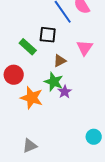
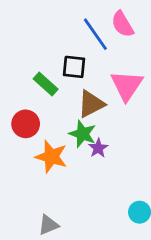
pink triangle: (85, 48) -> (127, 85), size x1.4
brown triangle: (60, 61) -> (91, 104), size x1.5

